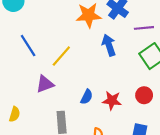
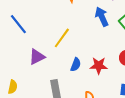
blue arrow: (109, 45) -> (102, 17), moved
yellow line: (61, 56) -> (62, 38), moved

